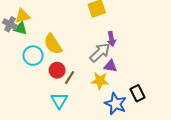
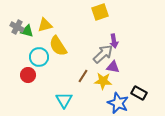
yellow triangle: (23, 16) -> (45, 25), moved
red circle: (57, 70) -> (28, 75), moved
brown line: (70, 78) -> (83, 76), moved
black rectangle: (138, 93) -> (139, 93), turned -35

